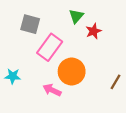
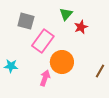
pink arrow: (52, 90) -> (45, 78), turned 84

